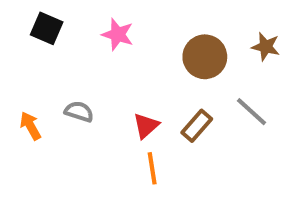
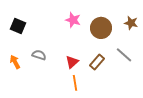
black square: (47, 28) -> (18, 26), moved
pink star: (118, 34) -> (73, 20), moved

